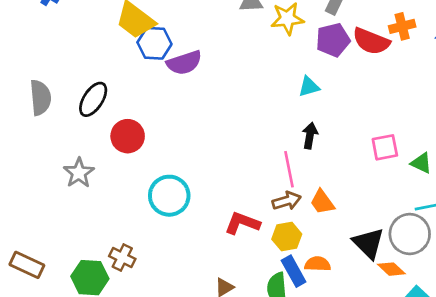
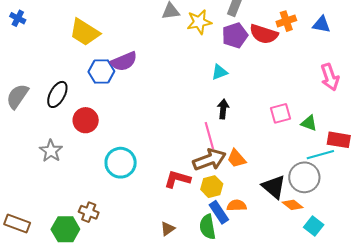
blue hexagon: (154, 43) -> (101, 71), moved
gray semicircle: (40, 98) -> (17, 96), turned -136
brown arrow: (287, 201) -> (209, 160), size x1.5

